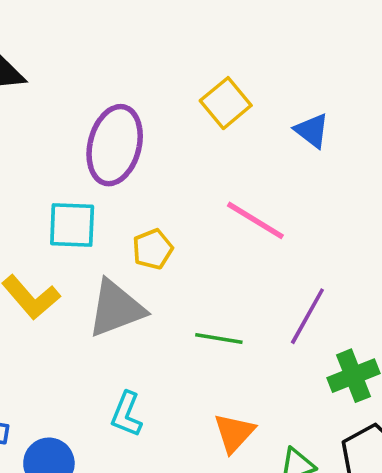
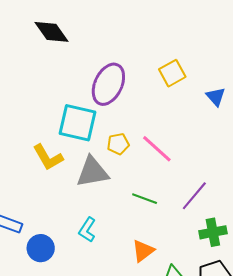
pink line: (255, 220) -> (157, 149), moved
cyan square: (72, 225) -> (77, 123), size x1.4

